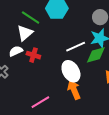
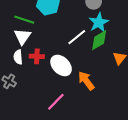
white semicircle: (16, 51) -> (18, 57), turned -56
white ellipse: (71, 71) -> (61, 65), moved

